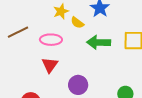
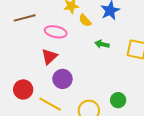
green arrow: (99, 42) -> (102, 44), size x0.6
purple circle: (78, 85) -> (62, 79), moved

